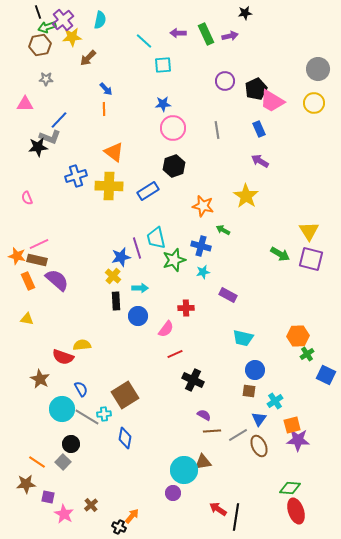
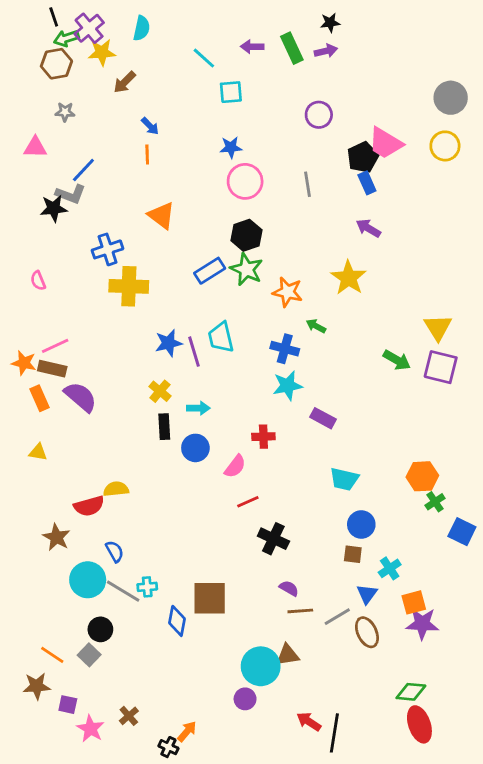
black star: (245, 13) -> (330, 23), moved
black pentagon: (256, 89) -> (363, 157), moved
yellow cross: (109, 186) -> (129, 286), moved
blue star: (121, 257) -> (168, 343), moved
green star: (174, 260) -> (246, 269), moved, turned -30
cyan star: (203, 272) -> (288, 386), size x1.5
red semicircle: (63, 357) -> (89, 506), turned -35
brown square: (125, 395) -> (210, 598), moved, turned 32

